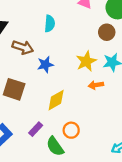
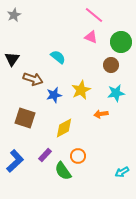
cyan semicircle: (50, 24) -> (58, 57), turned -56
yellow star: (86, 61) -> (81, 90), moved

